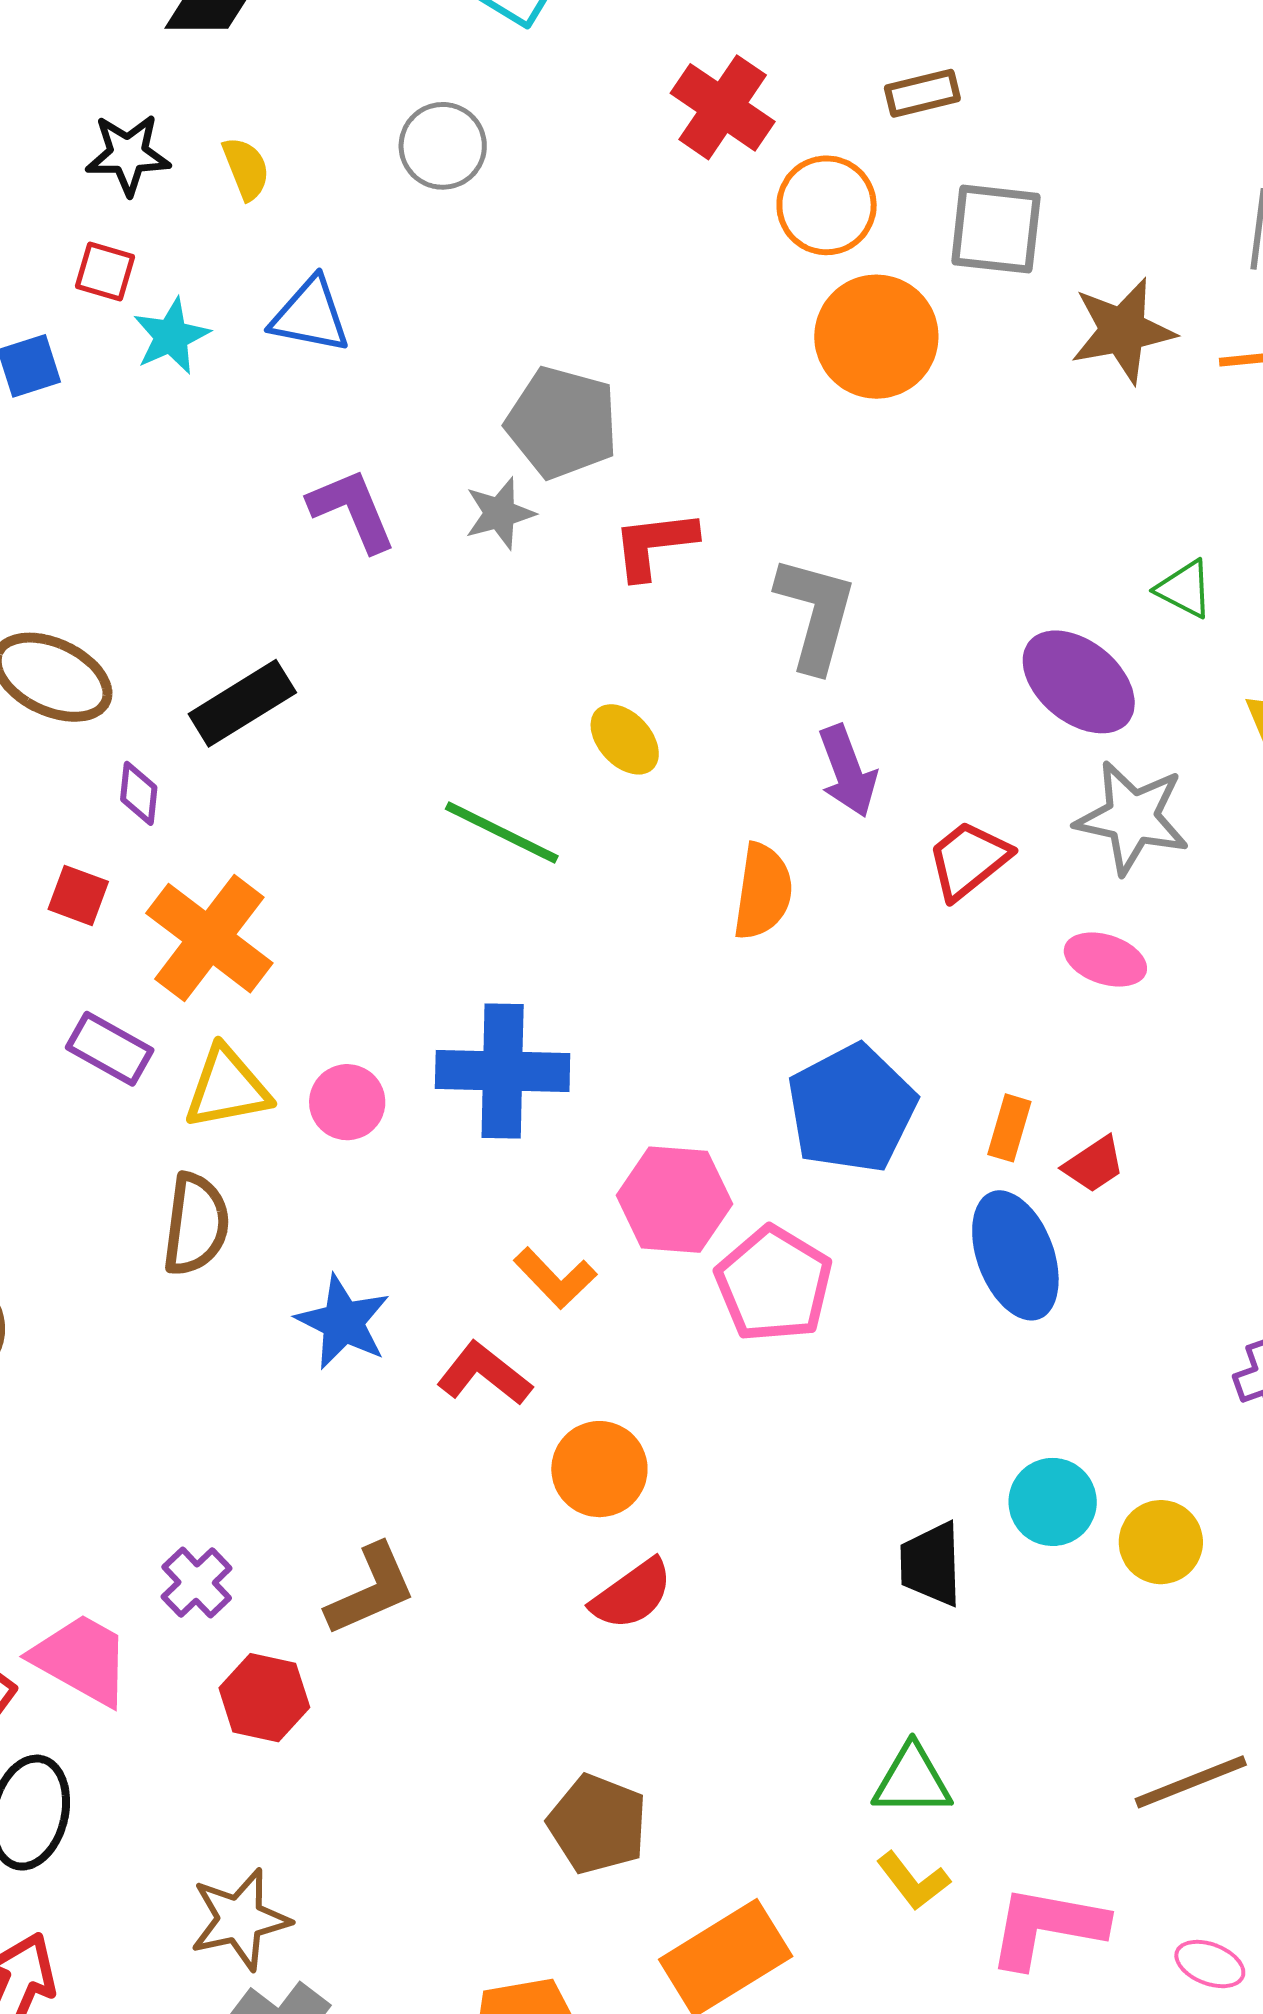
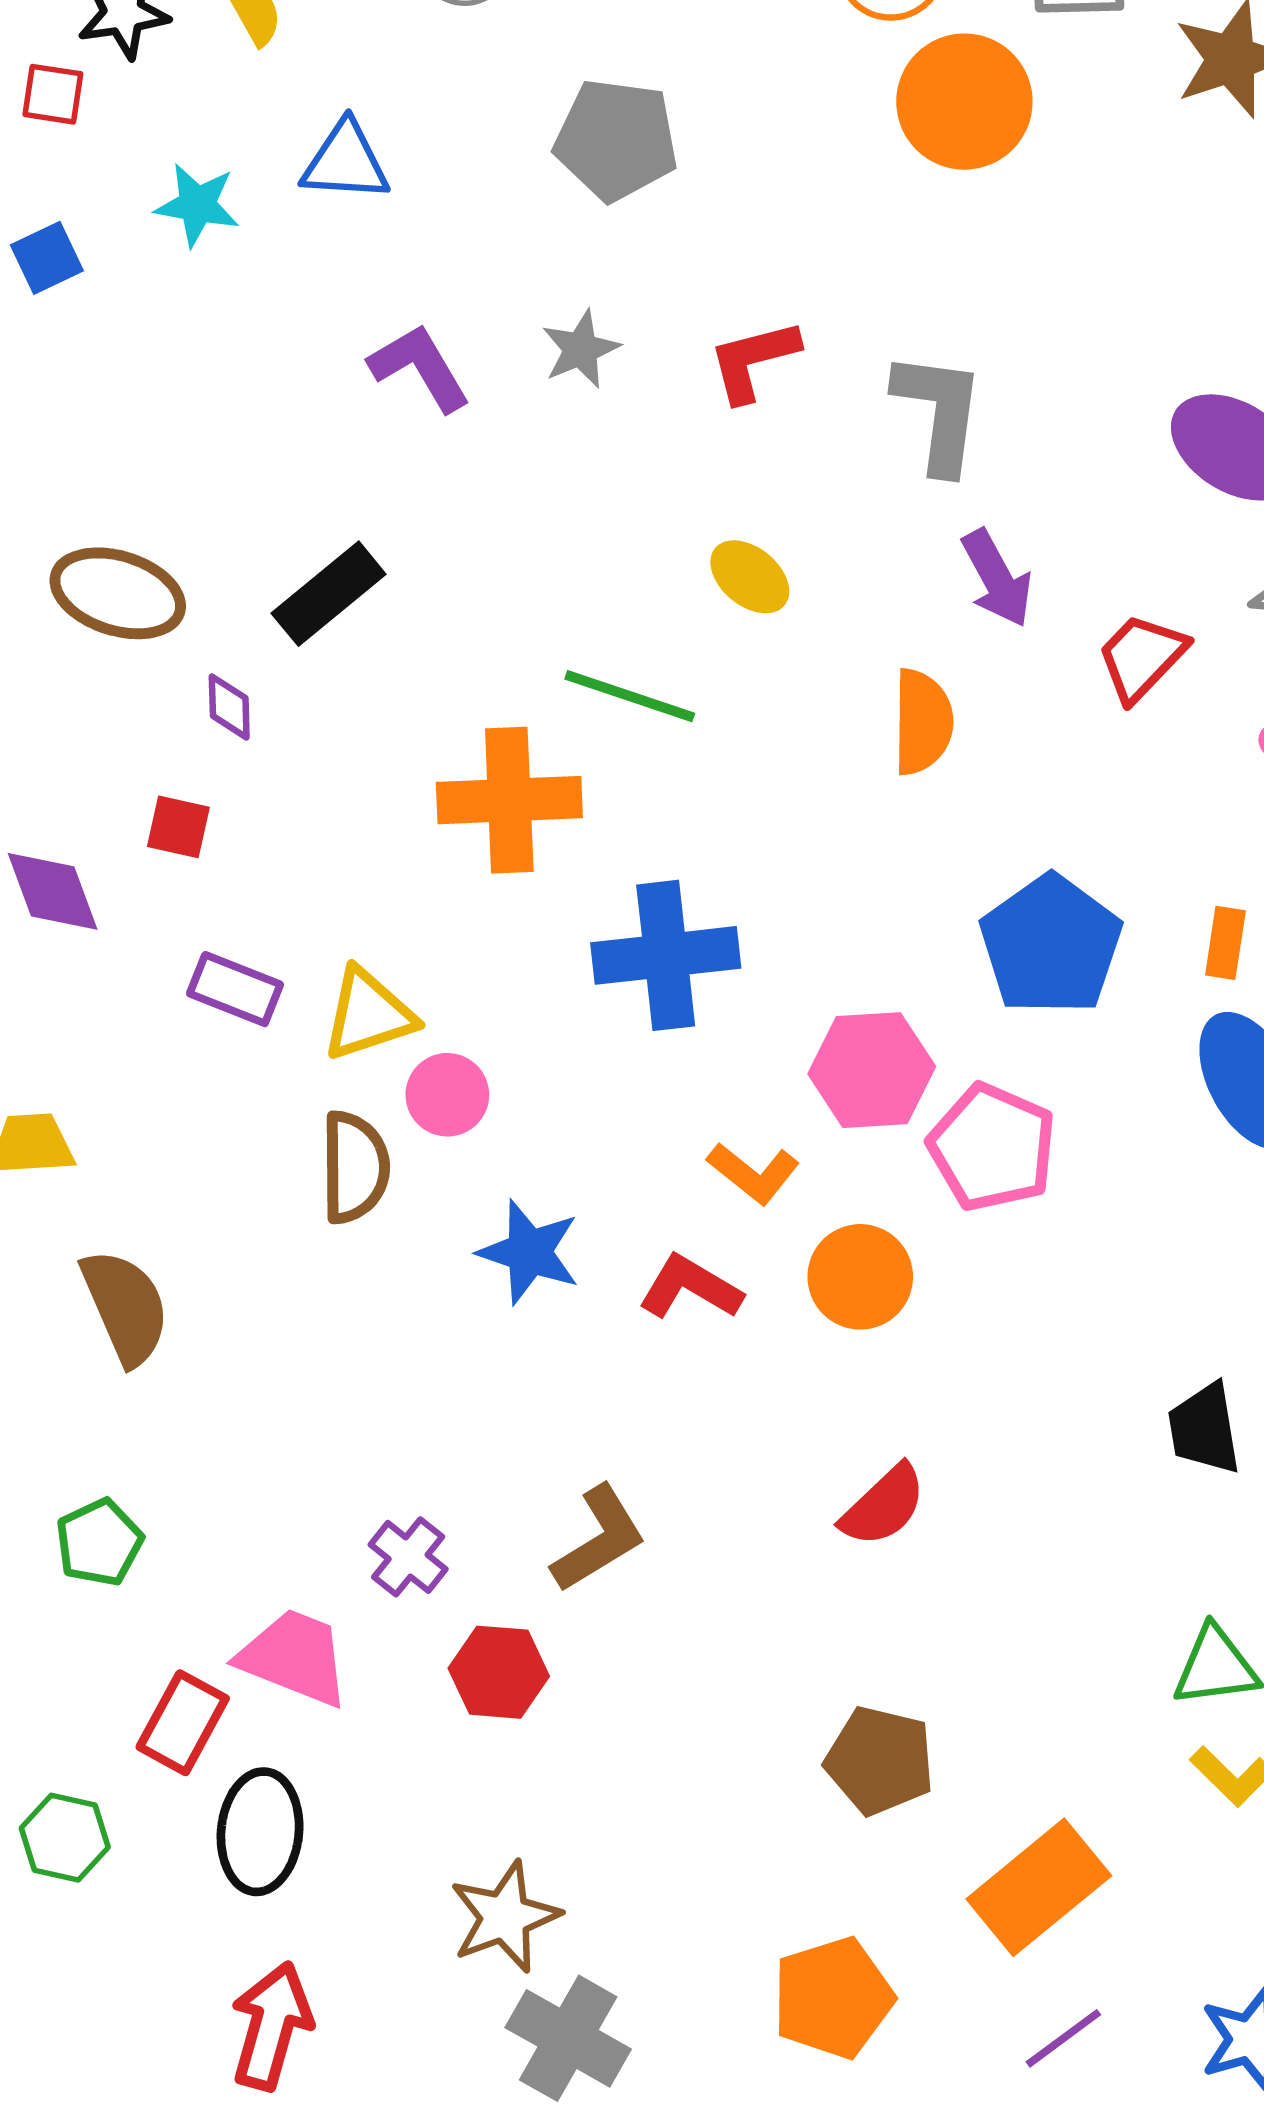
red square: (105, 272) -> (53, 94), moved
cyan star: (171, 336) -> (197, 205), turned -30
gray pentagon: (562, 423) -> (616, 140), moved
orange cross: (209, 938) -> (509, 800), moved, turned -32
pink circle: (347, 1102) -> (447, 1095), moved
orange circle: (599, 1469) -> (860, 1277), moved

